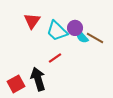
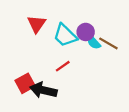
black arrow: (38, 79) -> (43, 90), turned -60
red square: (16, 84) -> (25, 83), moved

